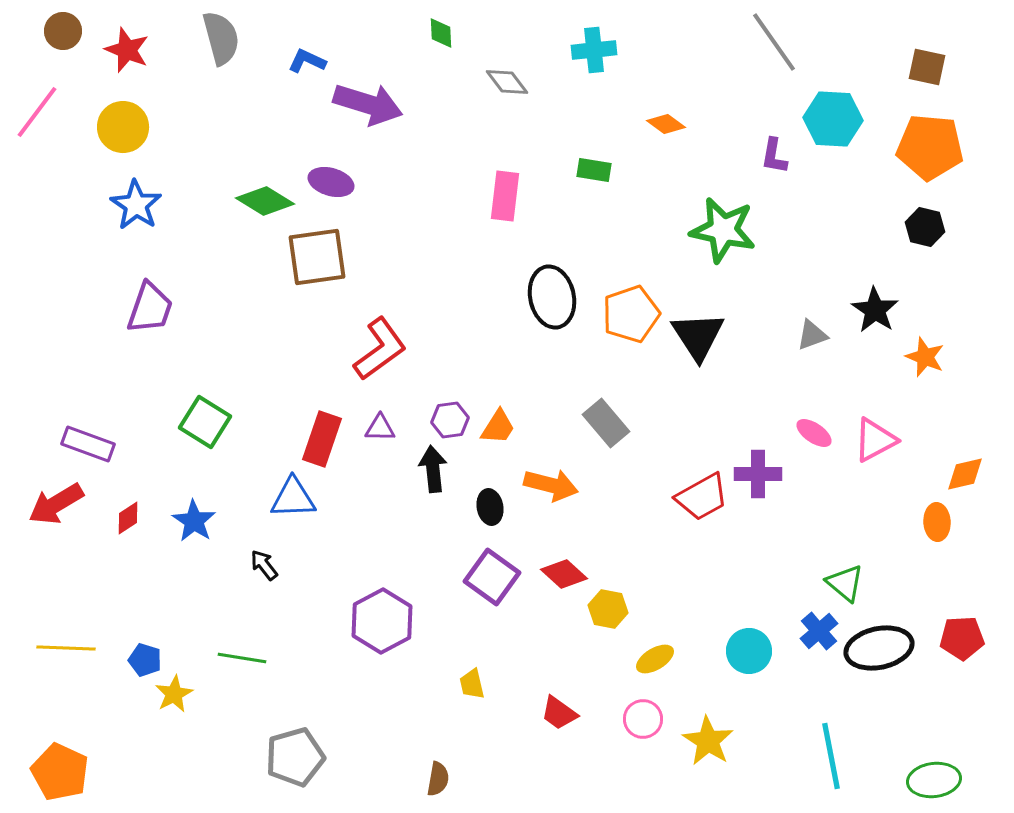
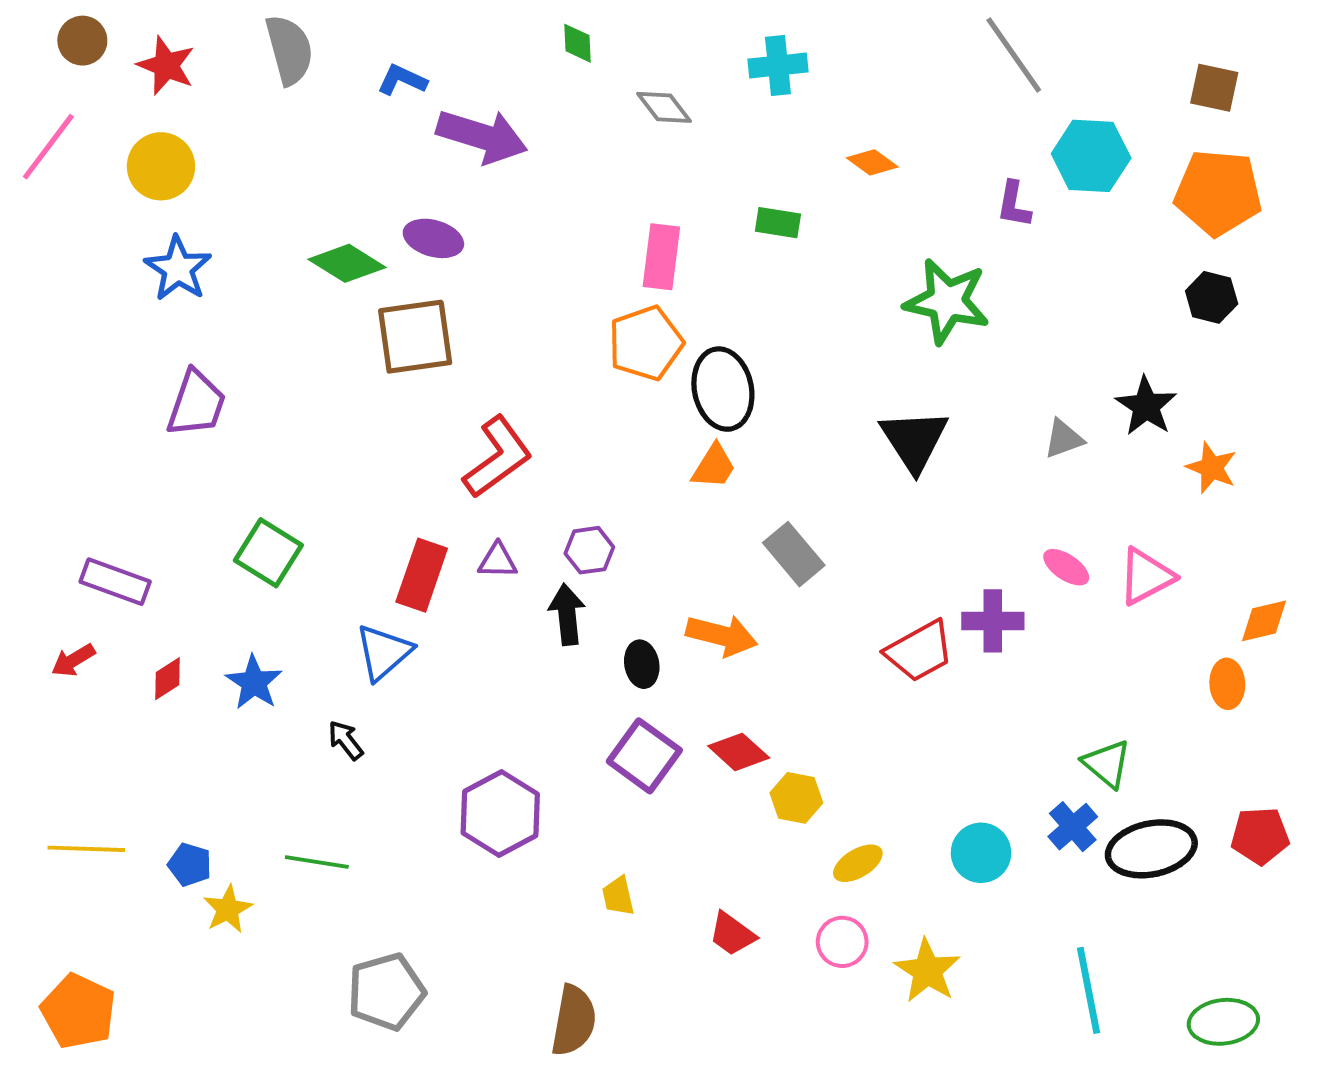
orange pentagon: (631, 314) -> (646, 343), moved
orange trapezoid: (498, 427) -> (714, 466), moved
blue triangle: (293, 498) -> (384, 652), turned -39
red arrow: (56, 504) -> (73, 660), size x0.6
brown semicircle: (438, 779) -> (574, 1020), size x1.6

